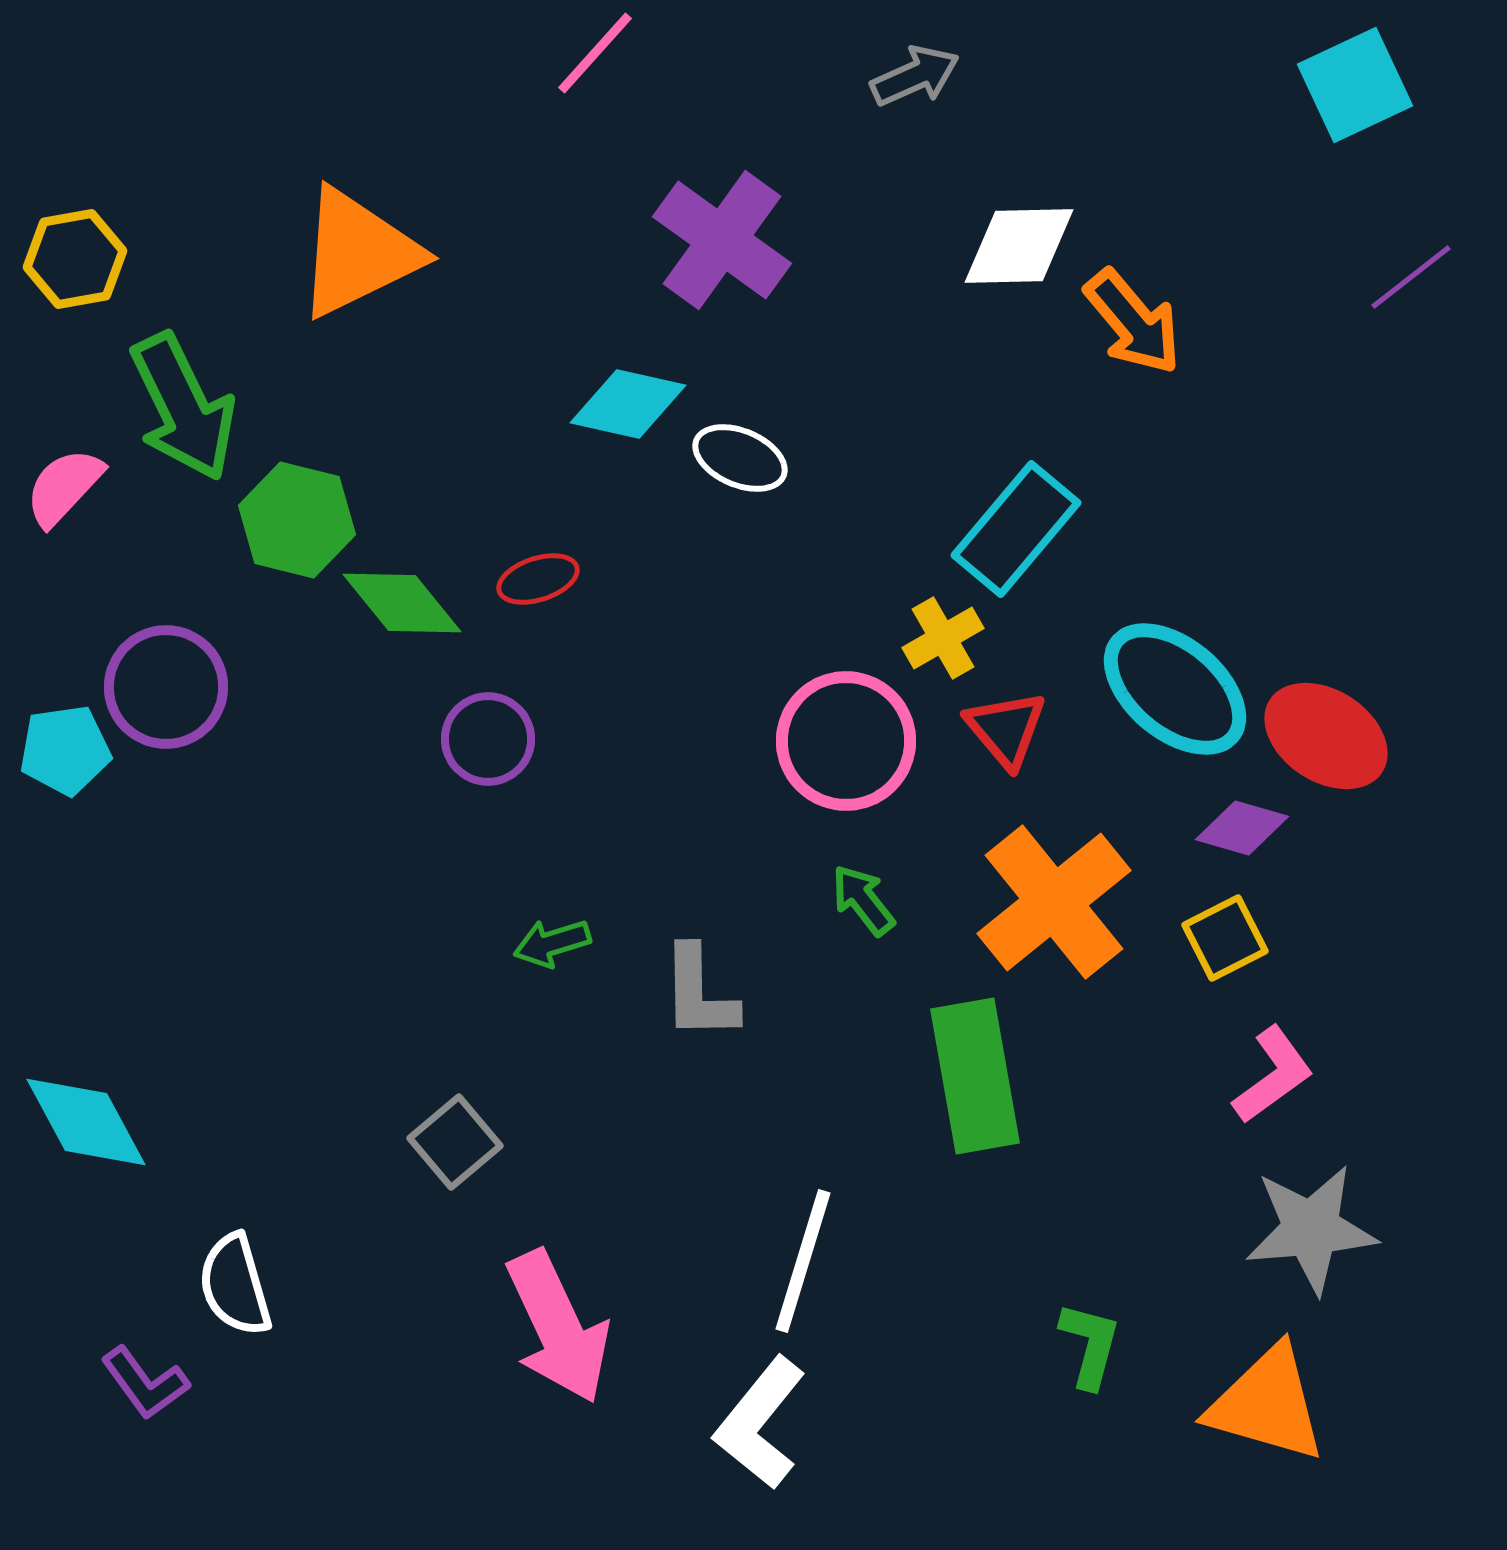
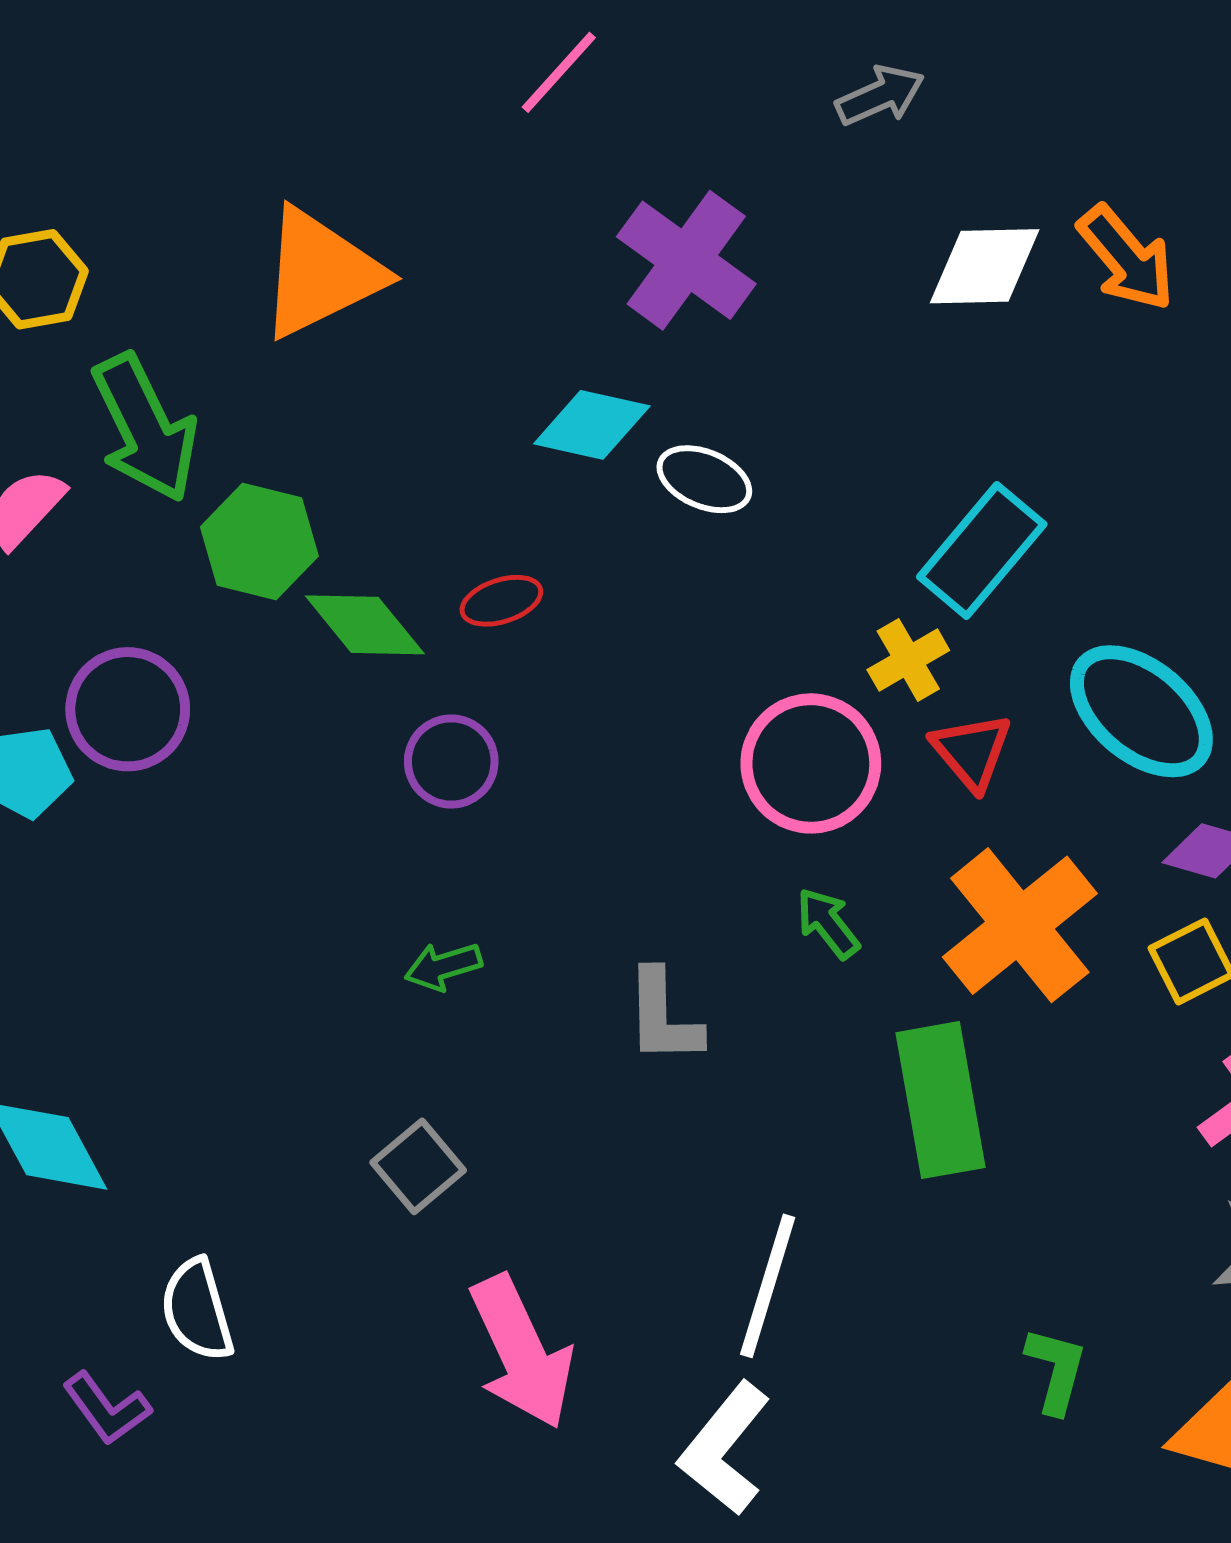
orange arrow: (1133, 322) -> (1126, 258), moved
green arrow: (552, 943) -> (443, 966), moved

